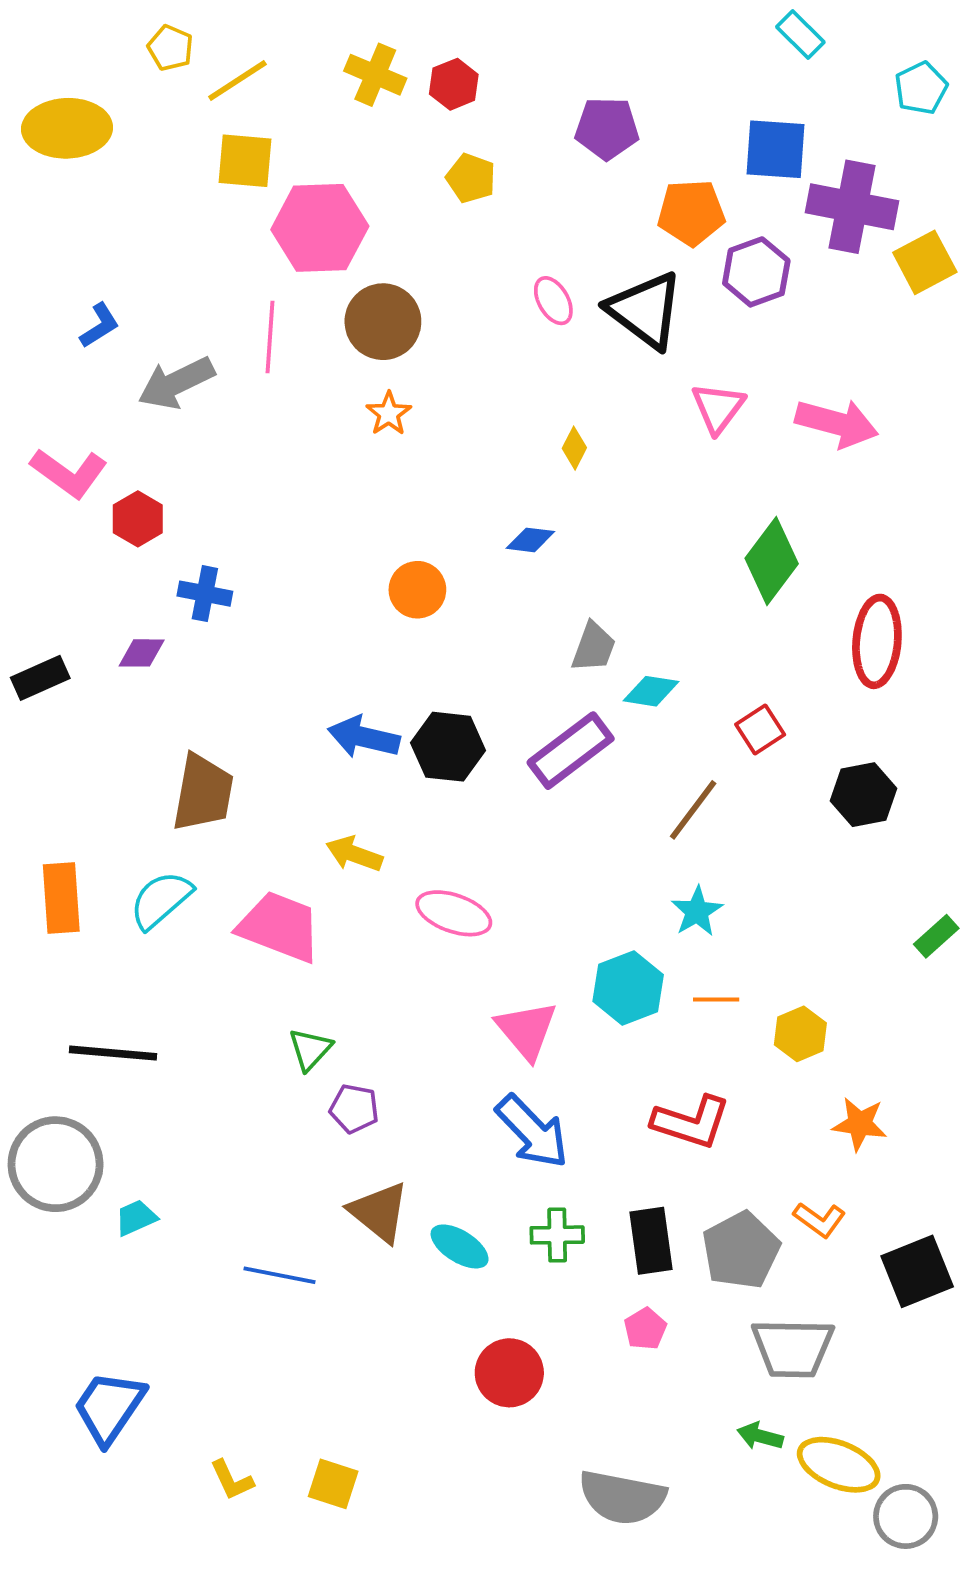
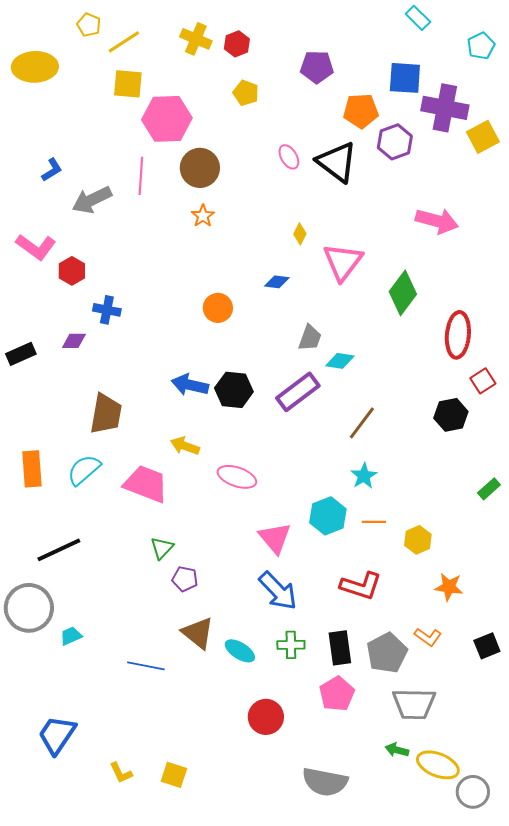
pink triangle: (718, 408) -> (343, 262), moved, size x1.4
red square: (760, 729) -> (483, 381), moved
black line: (113, 1053) -> (59, 550), turned -30
black square: (917, 1271) -> (487, 646), moved, size x0.7
pink pentagon: (645, 1329) -> (337, 694), size x1.6

